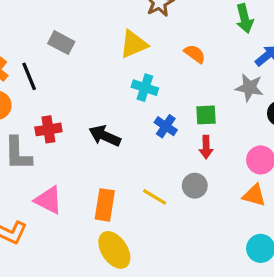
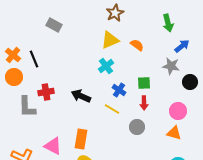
gray rectangle: (61, 43) -> (54, 25), moved
yellow triangle: (134, 44) -> (110, 40), moved
cyan cross: (145, 88) -> (106, 66), turned 35
yellow line: (155, 197) -> (112, 109), moved
pink triangle: (48, 200) -> (53, 146), moved

